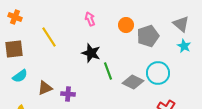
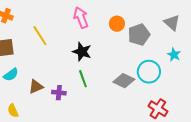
pink arrow: (90, 19) -> (81, 18), size x1.5
cyan star: (184, 46) -> (174, 55), moved
green line: (108, 71) -> (83, 79), moved

